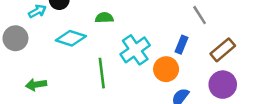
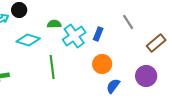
blue rectangle: (182, 45) -> (98, 34), moved
cyan cross: (135, 50) -> (74, 36), moved
brown rectangle: (223, 50) -> (156, 43), moved

